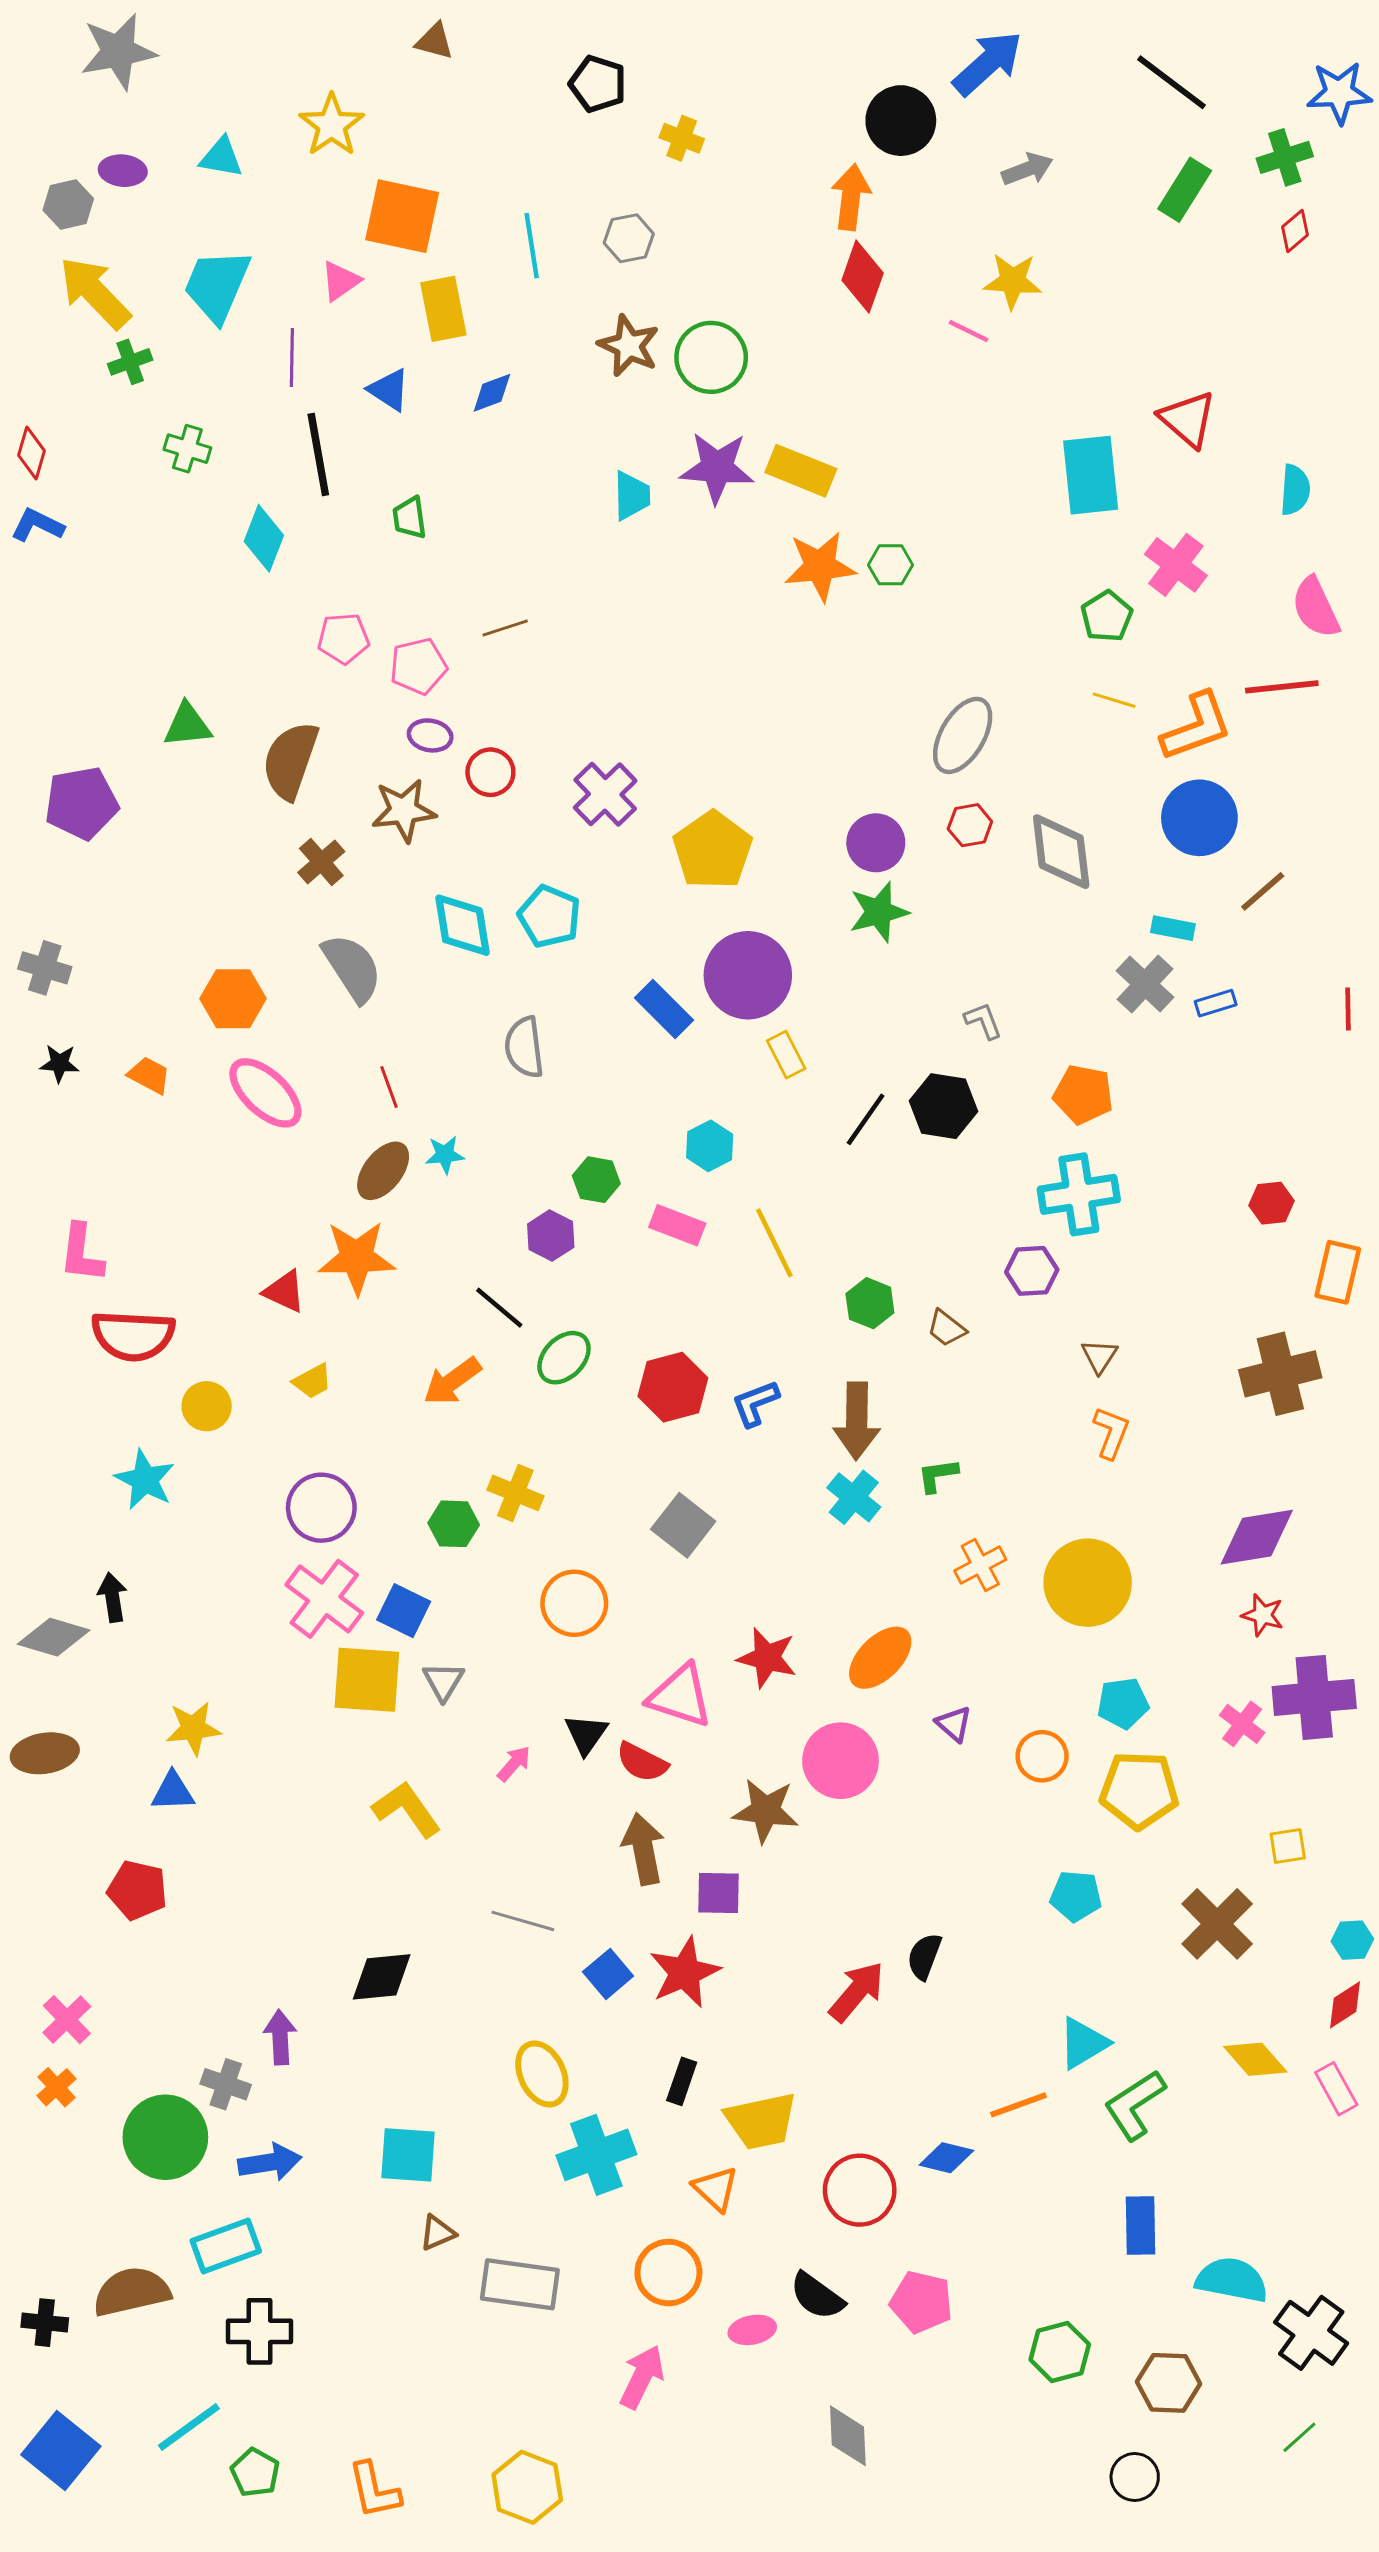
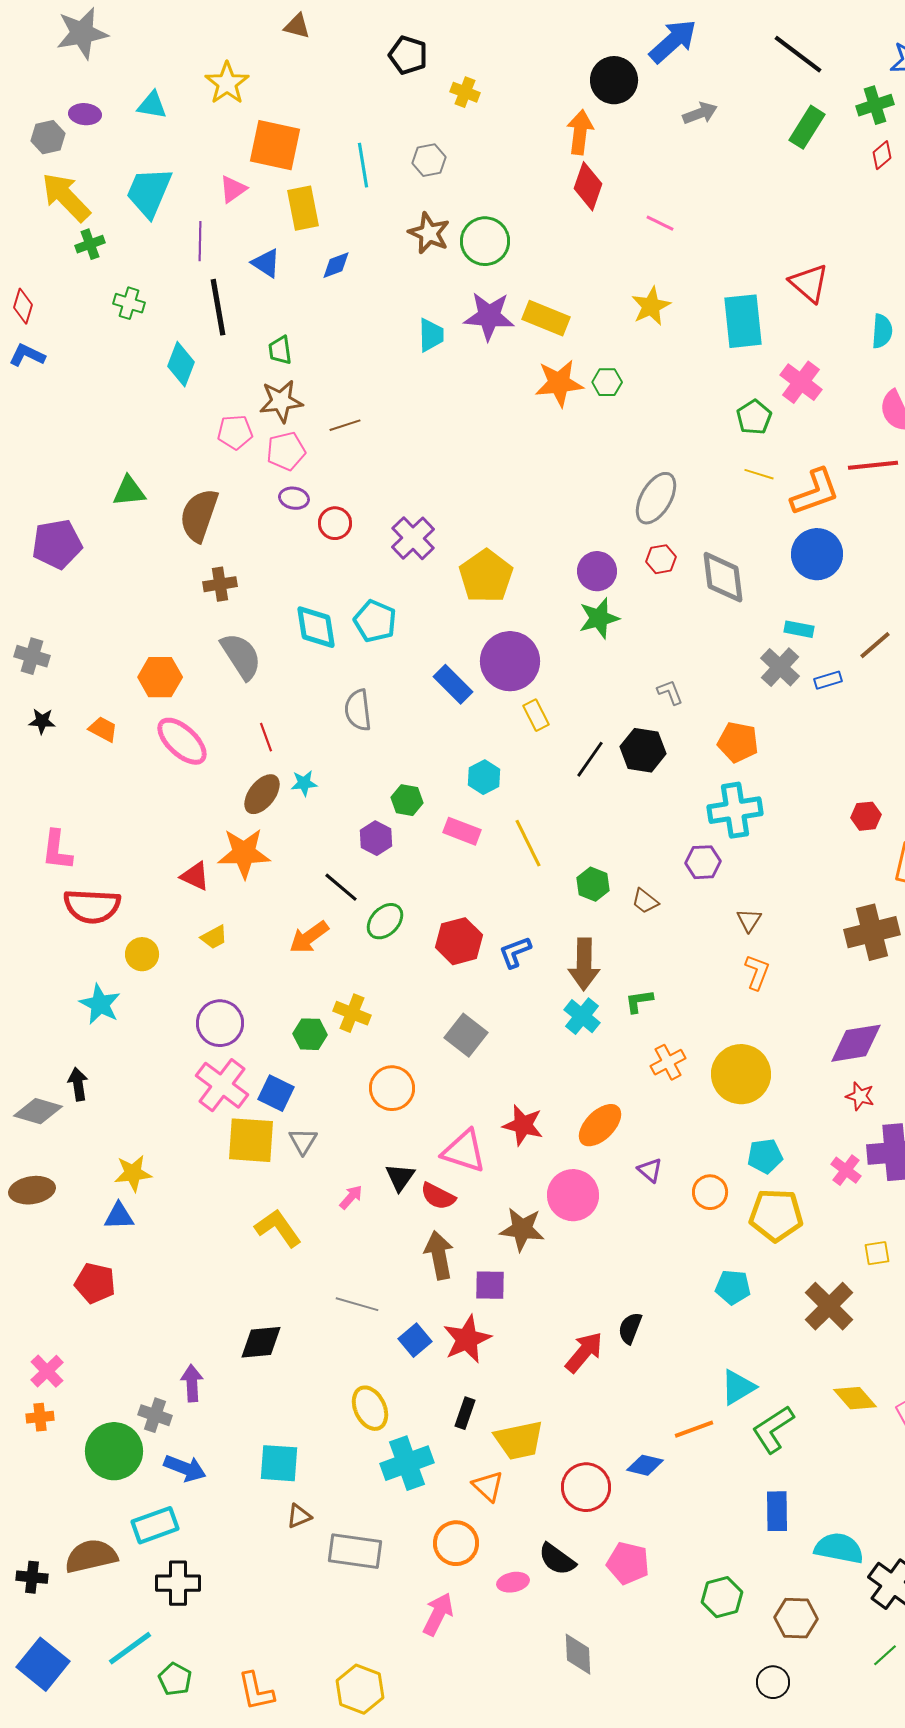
yellow star: (1013, 281) -> (651, 306), moved, turned -30
brown star: (404, 810) -> (281, 401), moved
brown cross: (321, 862) -> (220, 584), turned 32
brown line: (1263, 891) -> (875, 645), moved
orange cross: (57, 2087) -> (40, 1417), turned 36
blue arrow: (270, 2162) -> (185, 1468), turned 30

